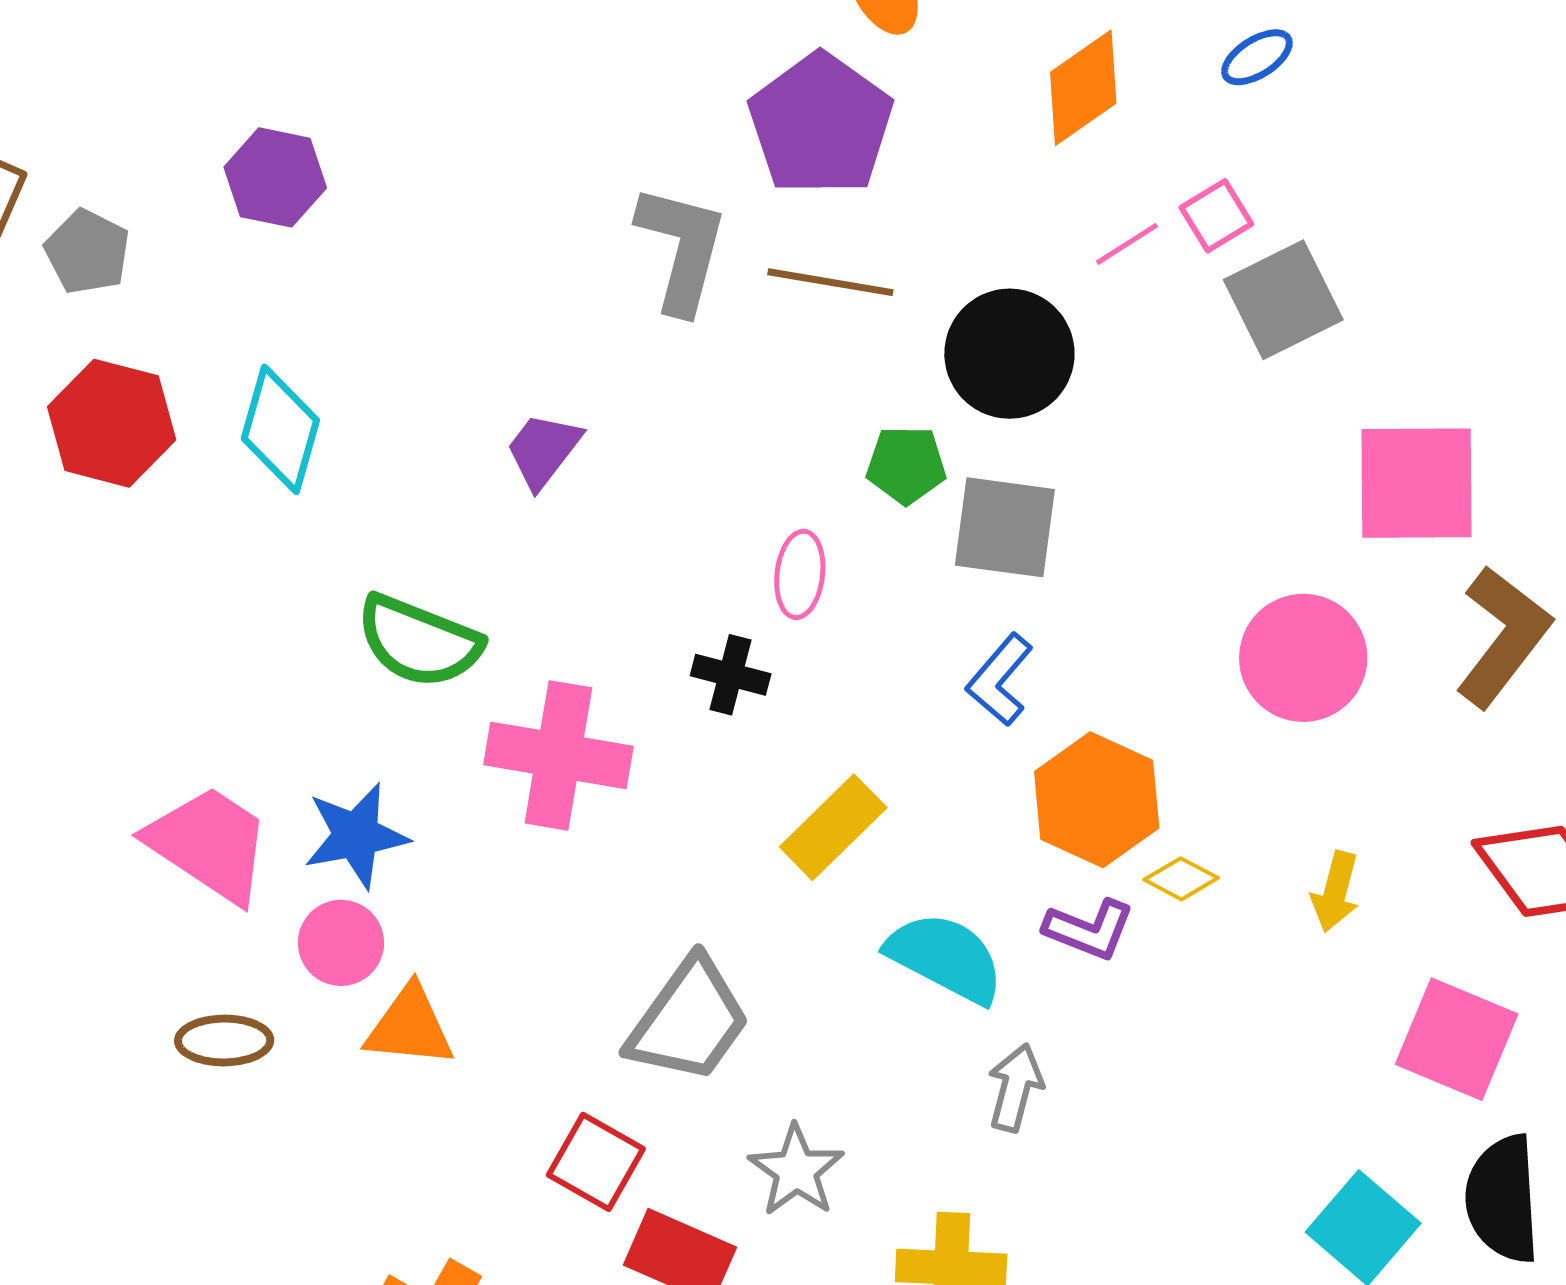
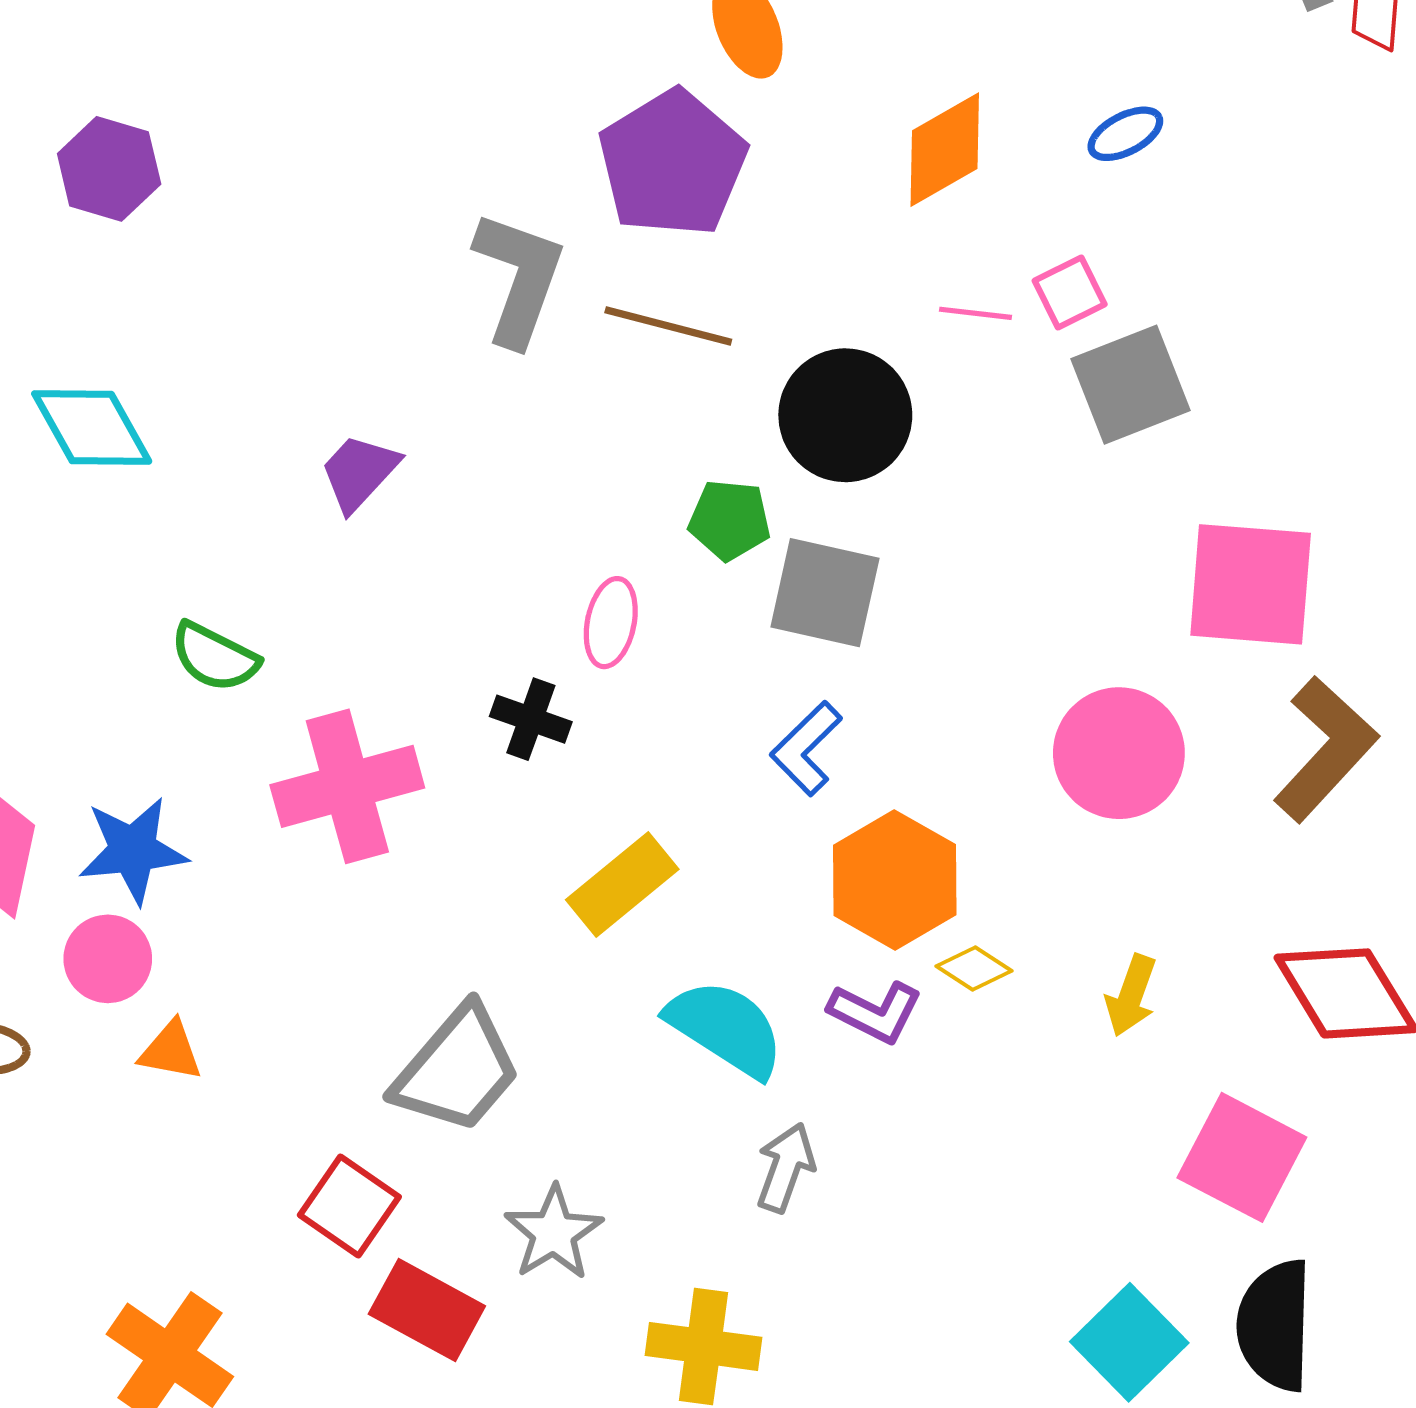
pink line: (1127, 244) -> (975, 313), turned 34
cyan diamond: (280, 429) -> (92, 428), turned -50
green semicircle: (419, 641) -> (215, 657), size x0.7
pink cross: (558, 755) -> (347, 786), turned -30
orange triangle: (410, 1027) -> (171, 1051), size x0.7

